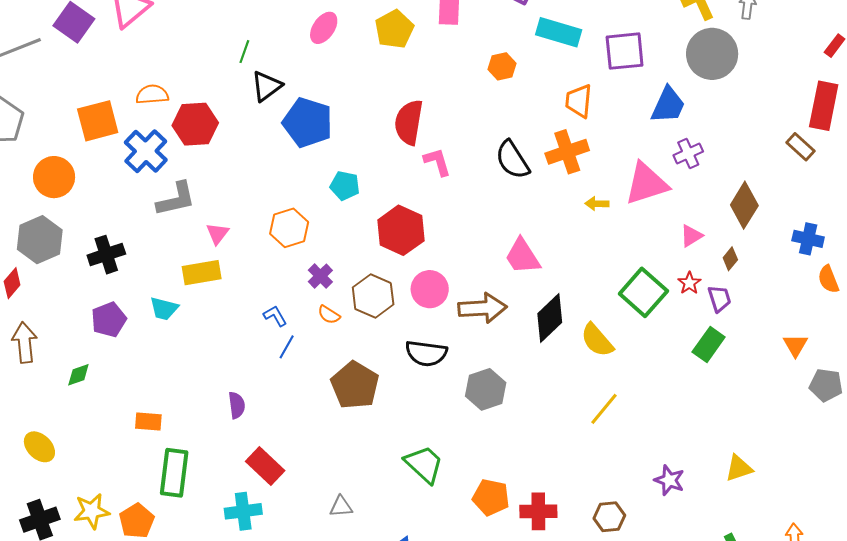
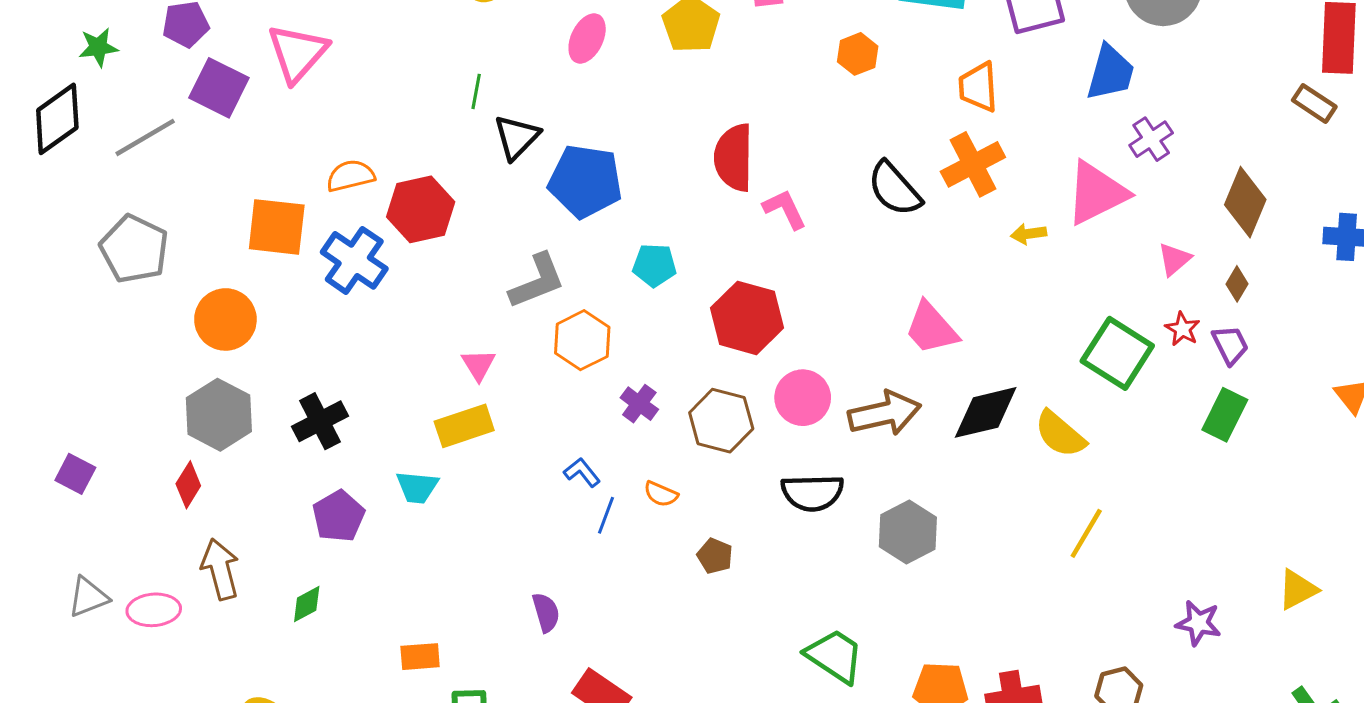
orange square: (98, 121) -> (277, 227), turned 30
gray L-shape: (176, 199) -> (537, 281), moved
orange semicircle: (329, 315) -> (661, 494), moved
black diamond: (550, 318) -> (986, 412), turned 39
brown pentagon: (355, 385) -> (715, 556), size x0.5

